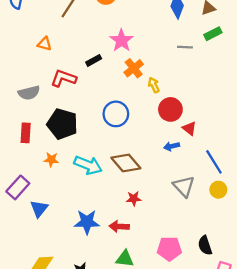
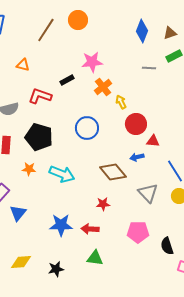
pink star: (121, 40) -> (92, 62), turned 30
red triangle: (189, 128) -> (153, 141), turned -32
brown diamond: (126, 163) -> (113, 172), moved
pink pentagon: (169, 249) -> (138, 232), moved

